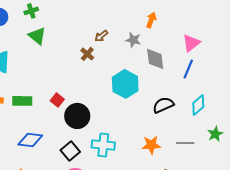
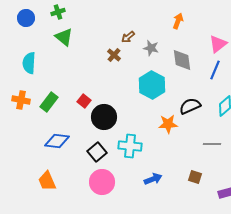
gray star: (133, 40) -> (151, 48), moved
green rectangle: (22, 101) -> (49, 102), turned -54
orange star: (151, 145) -> (168, 124), moved

